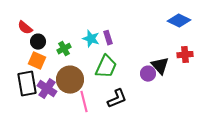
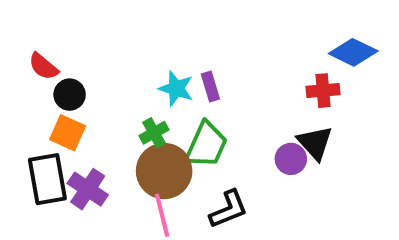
green cross: (64, 49) -> (154, 133), moved
red cross: (185, 55) -> (323, 91), moved
brown circle: (70, 80) -> (164, 171), moved

